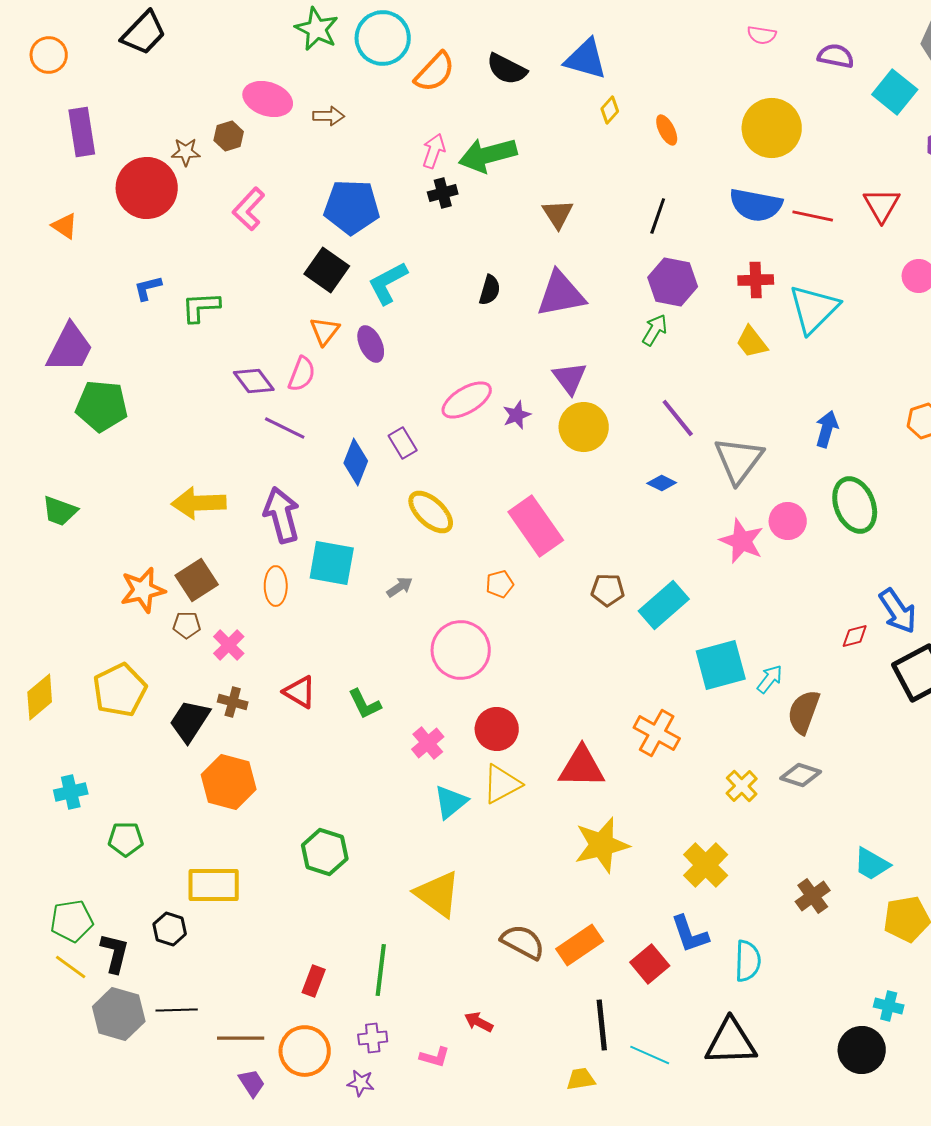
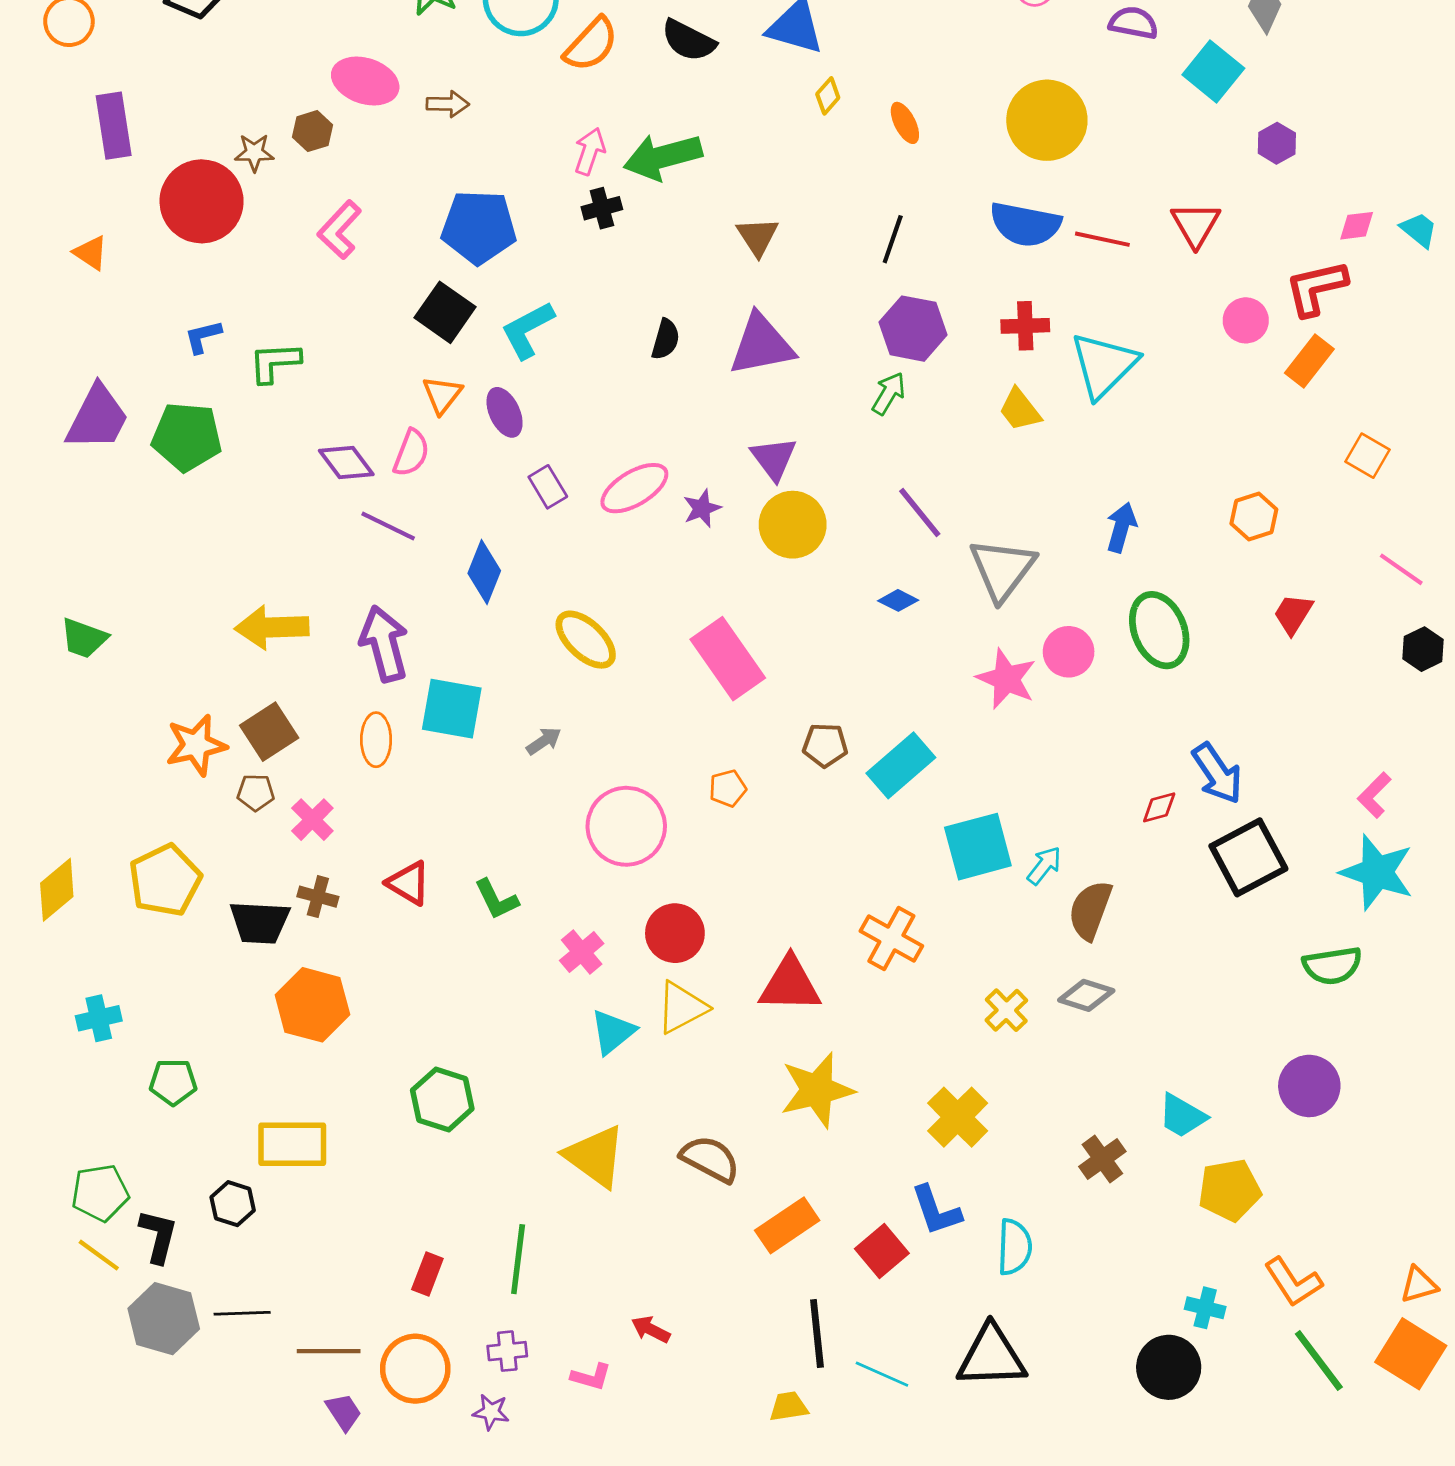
green pentagon: (102, 406) -> (187, 437), moved
purple rectangle: (403, 443) -> (548, 487), moved
orange pentagon: (500, 584) -> (728, 788), moved
black trapezoid: (190, 721) -> (260, 922), turned -120
brown semicircle: (523, 942) -> (710, 1159), moved

